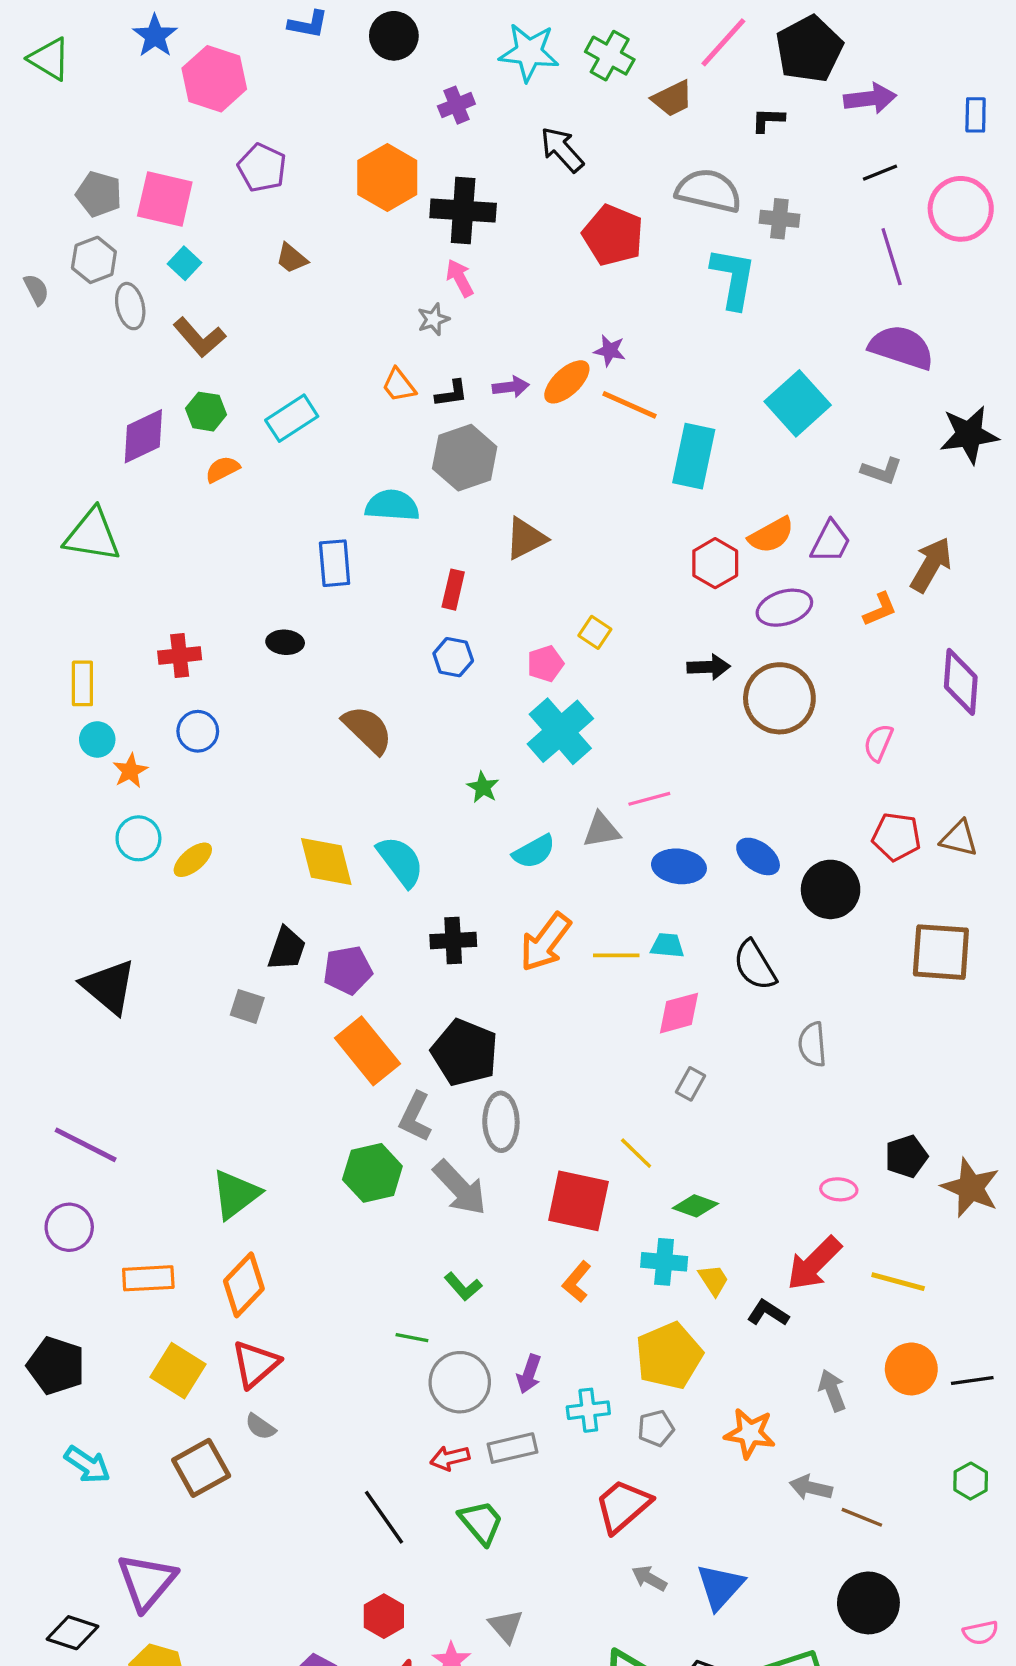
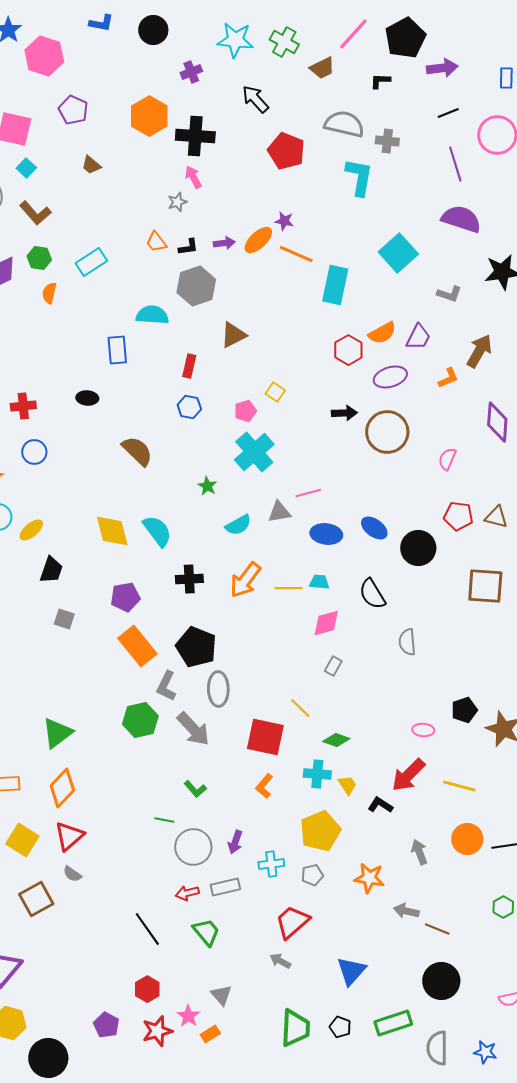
orange semicircle: (222, 469) -> (49, 293), turned -50
black trapezoid: (287, 949) -> (51, 570), moved
gray arrow: (649, 1578) -> (280, 961), moved

